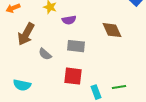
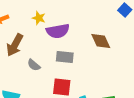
purple semicircle: (69, 20) -> (58, 31), size x1.6

